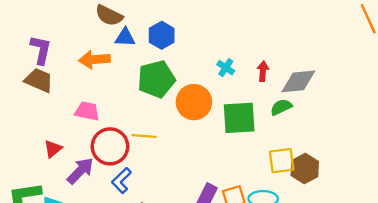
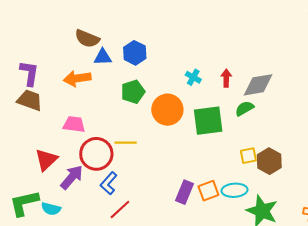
green pentagon: (156, 79) -> (133, 92), size x0.7
red triangle: (53, 149) -> (46, 160), size x1.4
yellow square: (282, 161) -> (248, 156), size x0.7

